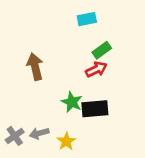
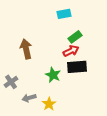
black rectangle: (95, 109) -> (77, 67), moved
gray cross: (15, 136) -> (11, 82), moved

